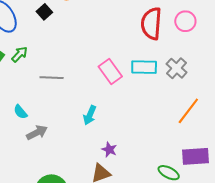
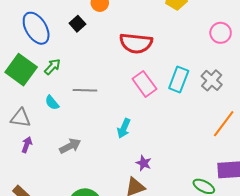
red semicircle: (151, 24) -> (136, 43), moved, turned -88
cyan rectangle: (144, 67) -> (179, 80), turned -70
cyan semicircle: (20, 112) -> (52, 103), moved

